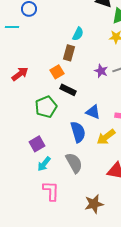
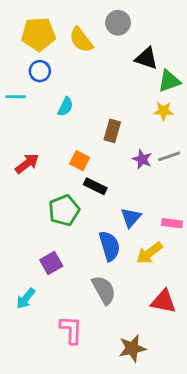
cyan semicircle: (78, 34) -> (65, 107), moved
brown rectangle: (69, 53) -> (112, 131), moved
orange square: (57, 72) -> (80, 161), turned -32
blue triangle: (93, 112) -> (131, 218), turned 49
cyan arrow: (44, 164) -> (26, 299), moved

